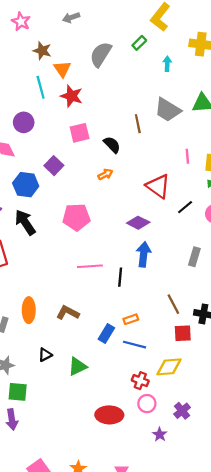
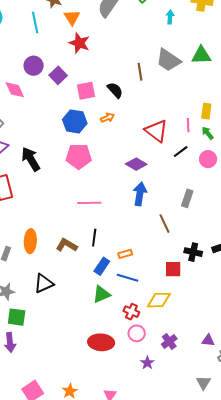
cyan line: (41, 87) -> (35, 23), moved
pink square: (80, 133) -> (86, 91), moved
pink line: (187, 156) -> (188, 125), moved
purple square: (54, 166) -> (58, 75), moved
blue hexagon: (26, 185) -> (75, 121), moved
black line: (120, 277) -> (94, 238), moved
brown line: (173, 304) -> (165, 224), moved
black triangle: (45, 355) -> (44, 283), size x1.5
green triangle: (77, 367) -> (101, 294), moved

